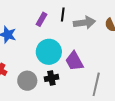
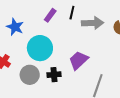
cyan circle: (49, 52) -> (40, 48), moved
purple trapezoid: (74, 61) -> (79, 60), turned 70

